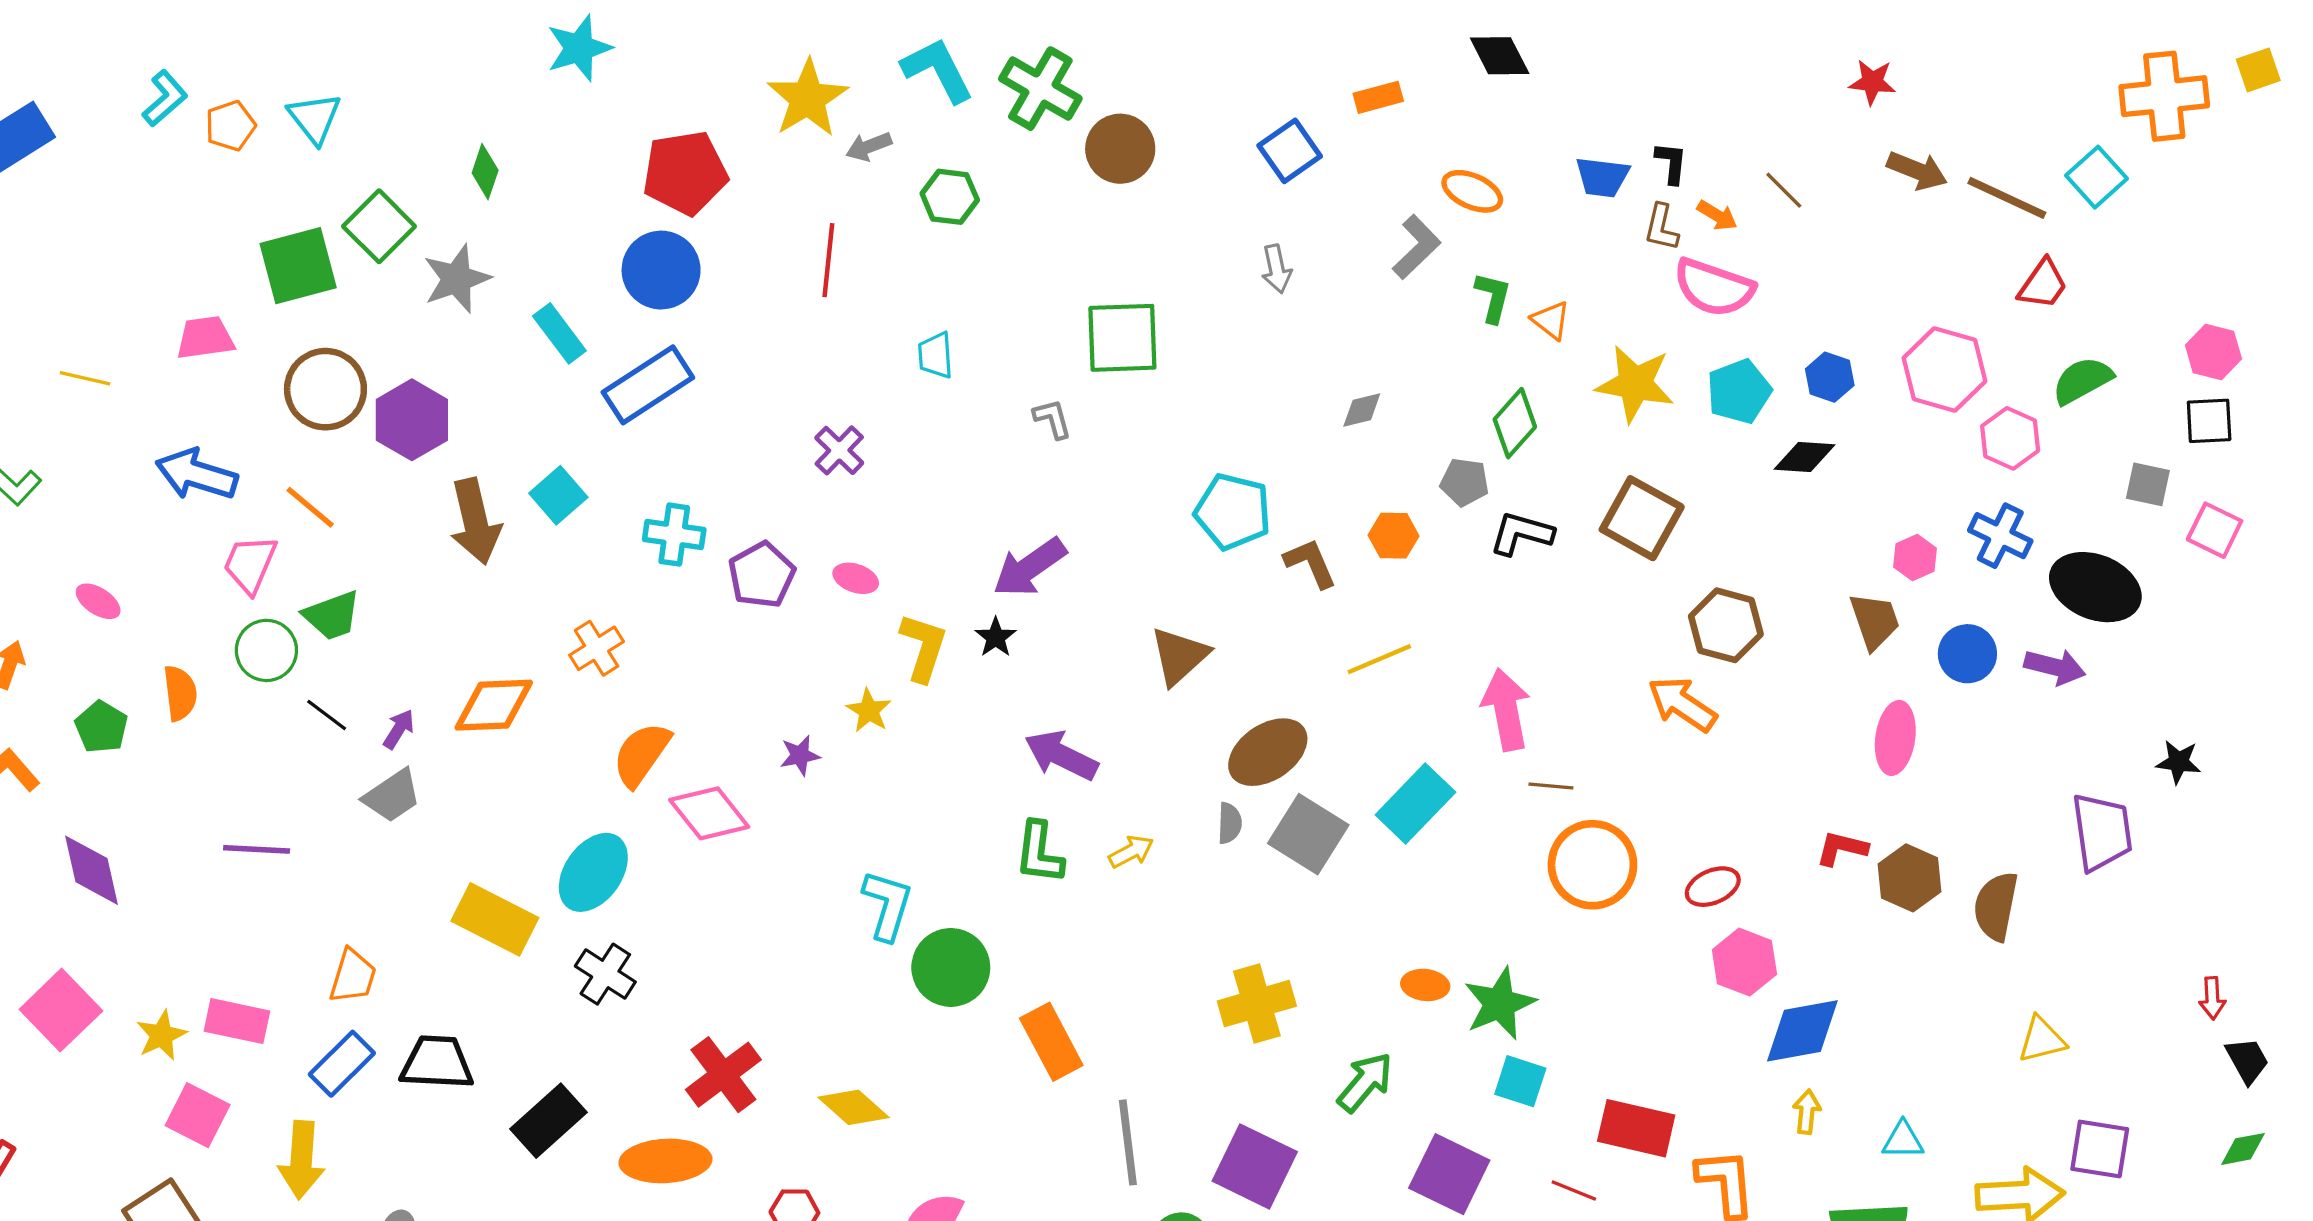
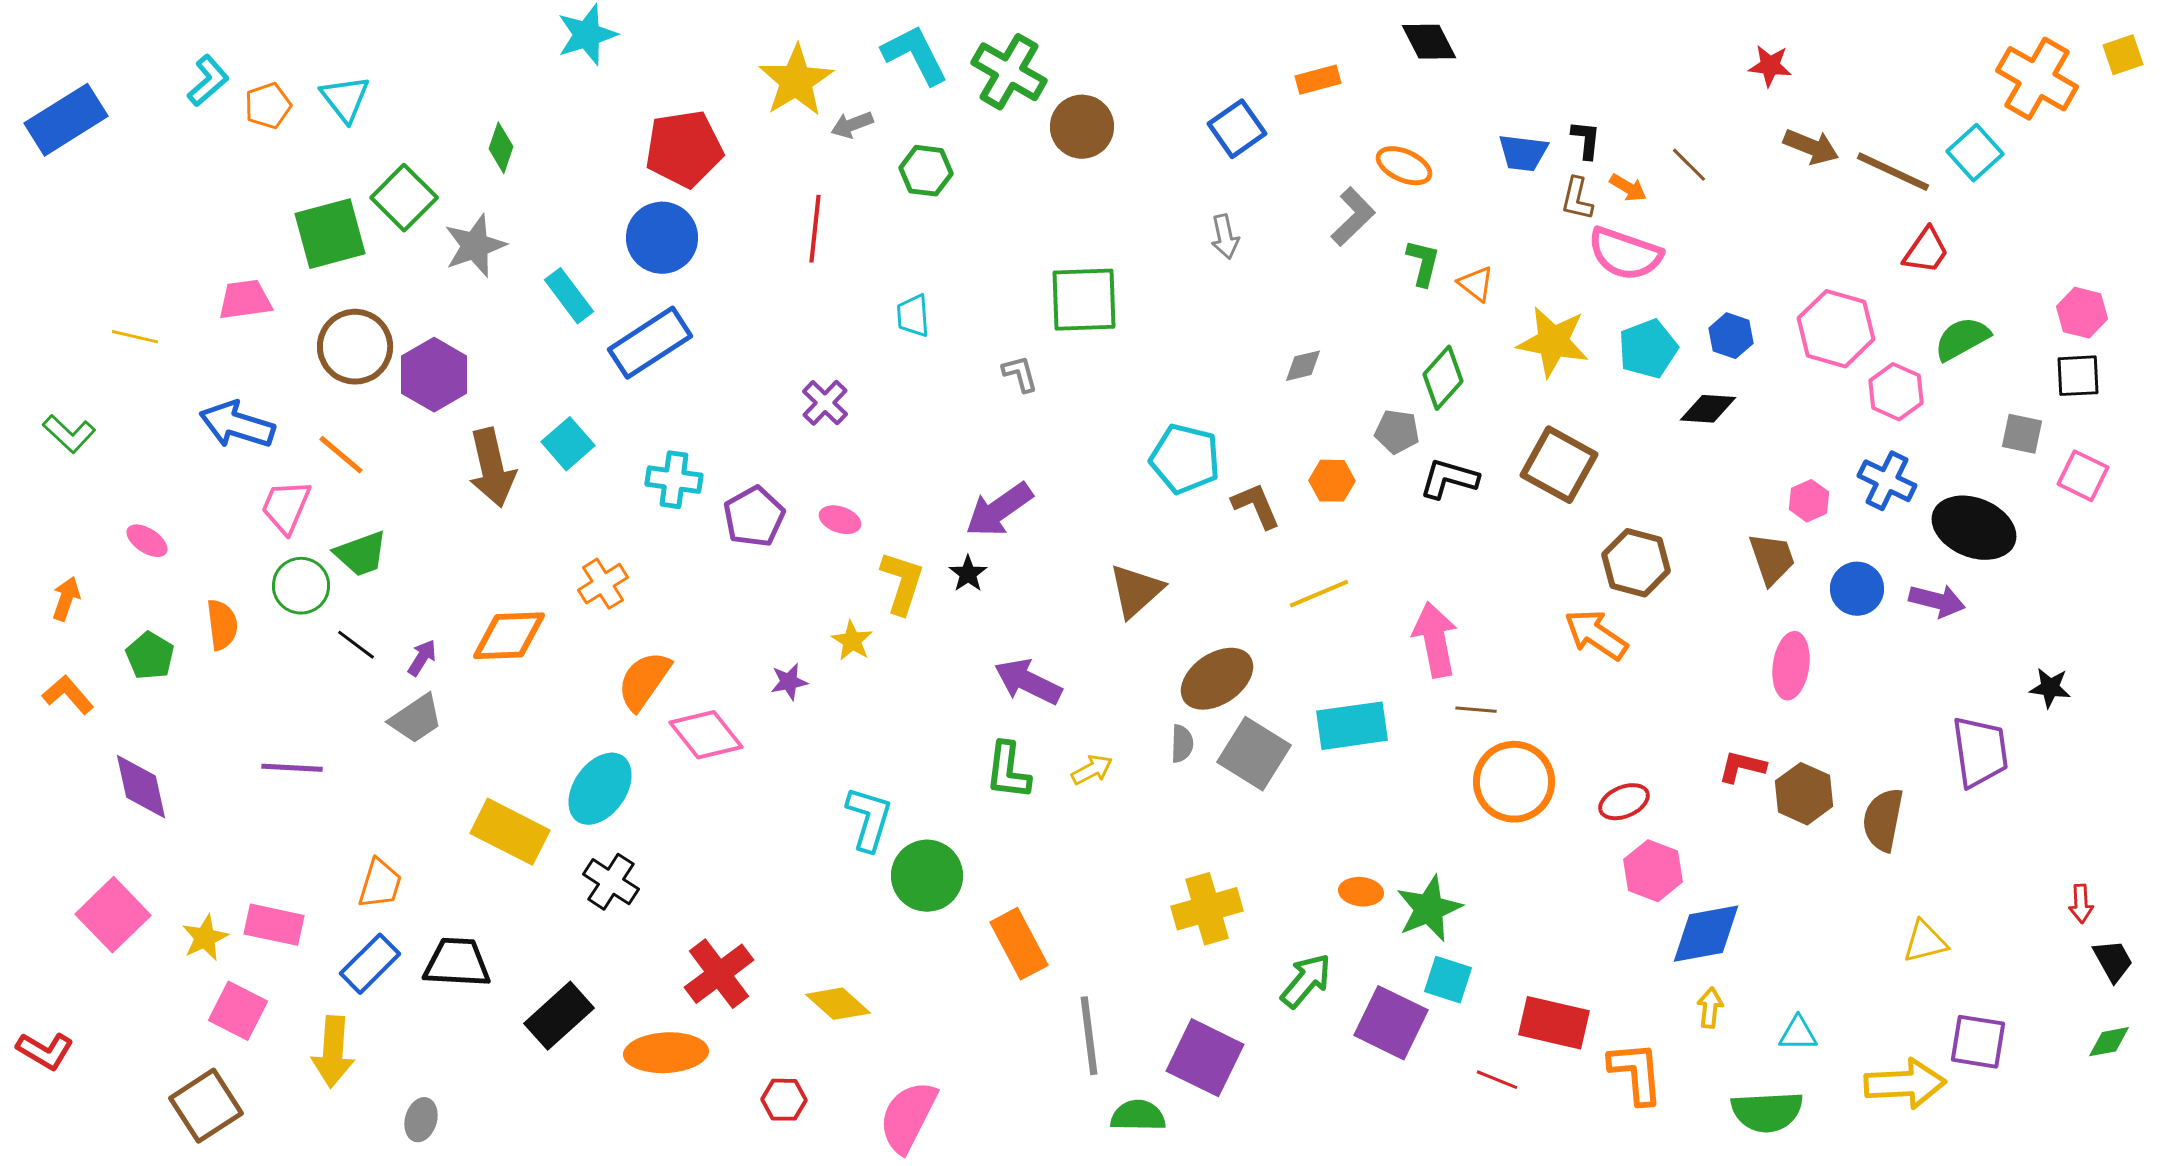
orange cross: (2164, 96) -> (2037, 79), turned 36
cyan rectangle: (1415, 804) -> (1352, 726), turned 38
purple square: (1449, 1174) -> (1391, 1023), moved

